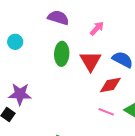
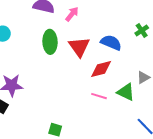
pink arrow: (97, 28) -> (72, 14), moved

